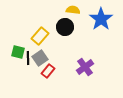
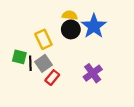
yellow semicircle: (73, 10) -> (70, 15), moved
blue star: (101, 19) -> (94, 26), moved
yellow rectangle: (40, 36) -> (43, 39), turned -66

